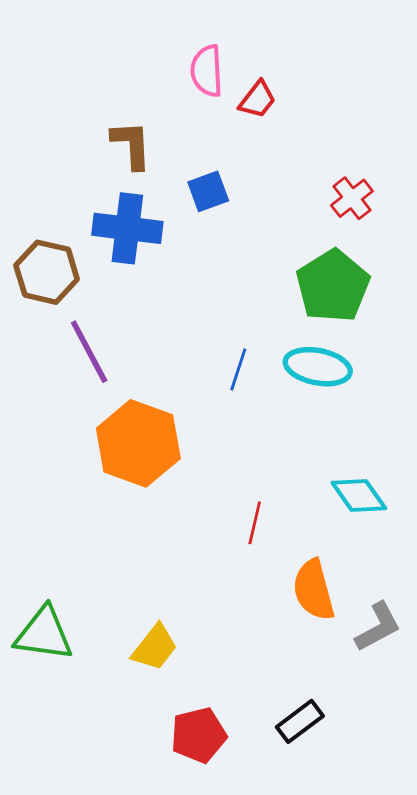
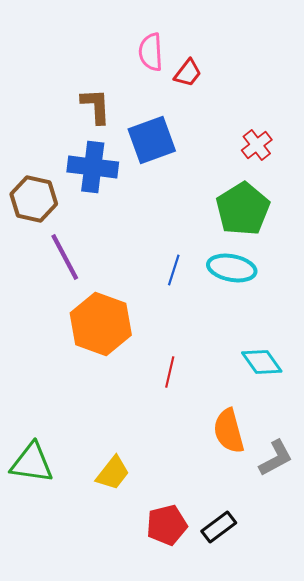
blue square: (208, 191) -> (152, 140), size x1.6
red line: (255, 523) -> (170, 372), moved
red pentagon: (199, 735) -> (167, 525), moved

